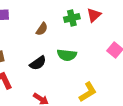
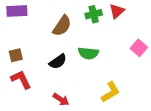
brown semicircle: (42, 29) -> (62, 26), size x1.5

